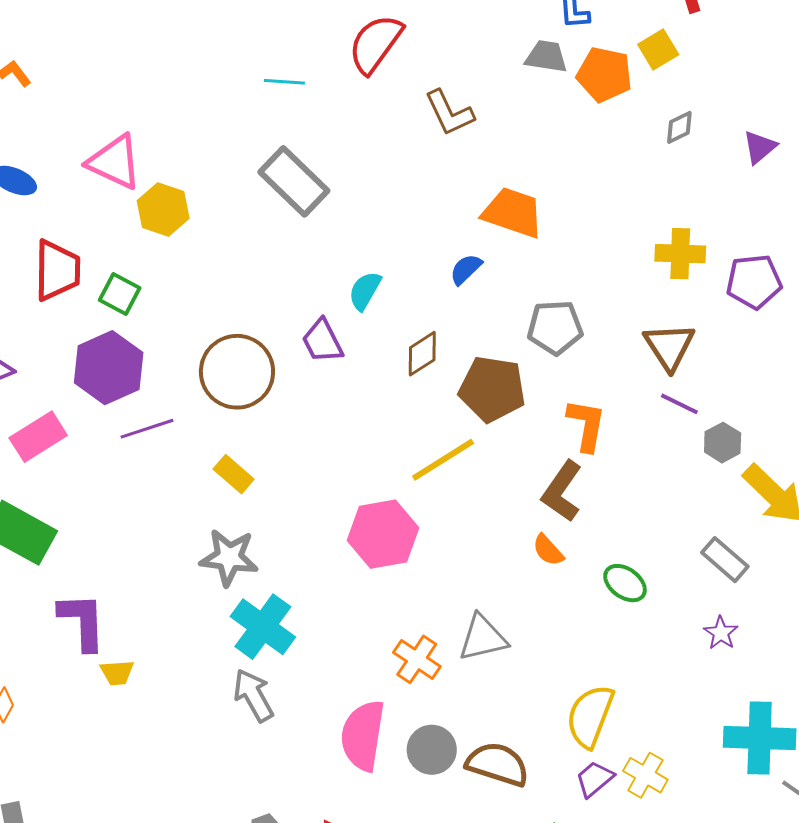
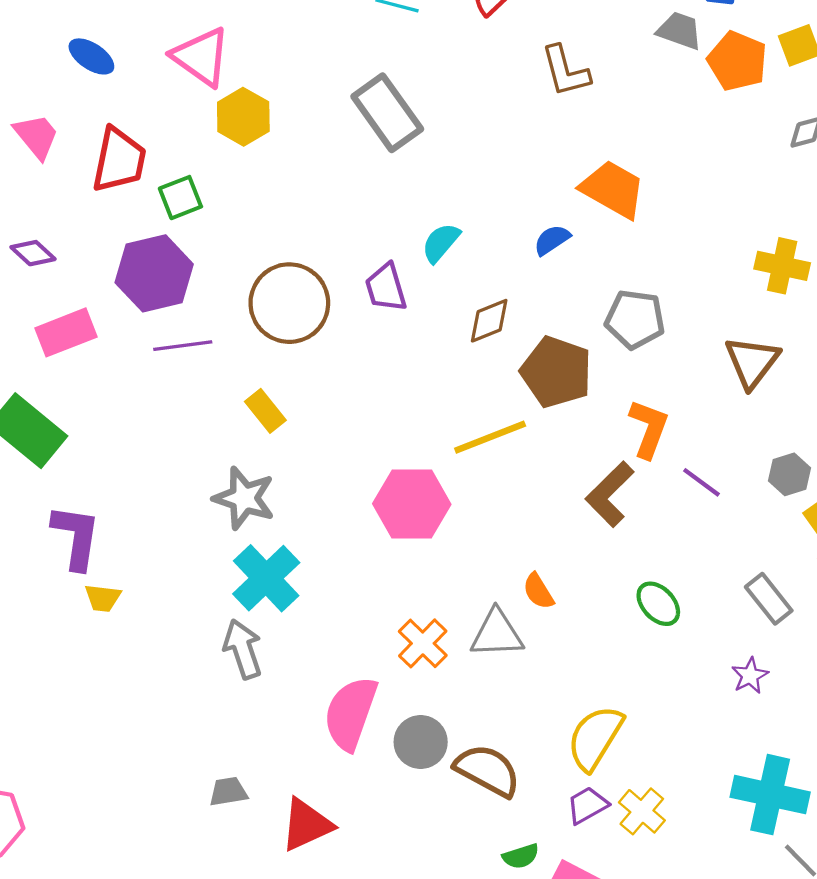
green square: (120, 294) -> (180, 198), turned 30
purple line: (679, 404) -> (701, 482), moved
orange semicircle: (548, 550) -> (538, 591), moved

